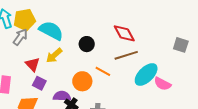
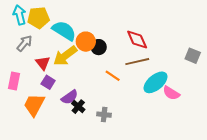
gray arrow: (20, 37) -> (24, 43), moved
yellow arrow: (54, 55) -> (65, 56), size x1.4
orange circle: (82, 81) -> (86, 42), moved
purple semicircle: (62, 96) -> (70, 97), turned 138

